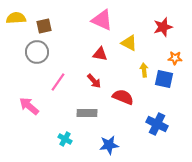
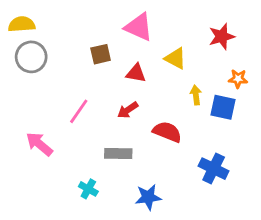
brown square: (44, 26) -> (101, 54), moved
gray circle: (37, 52) -> (31, 57), moved
red arrow: (94, 81) -> (128, 110), turned 98

